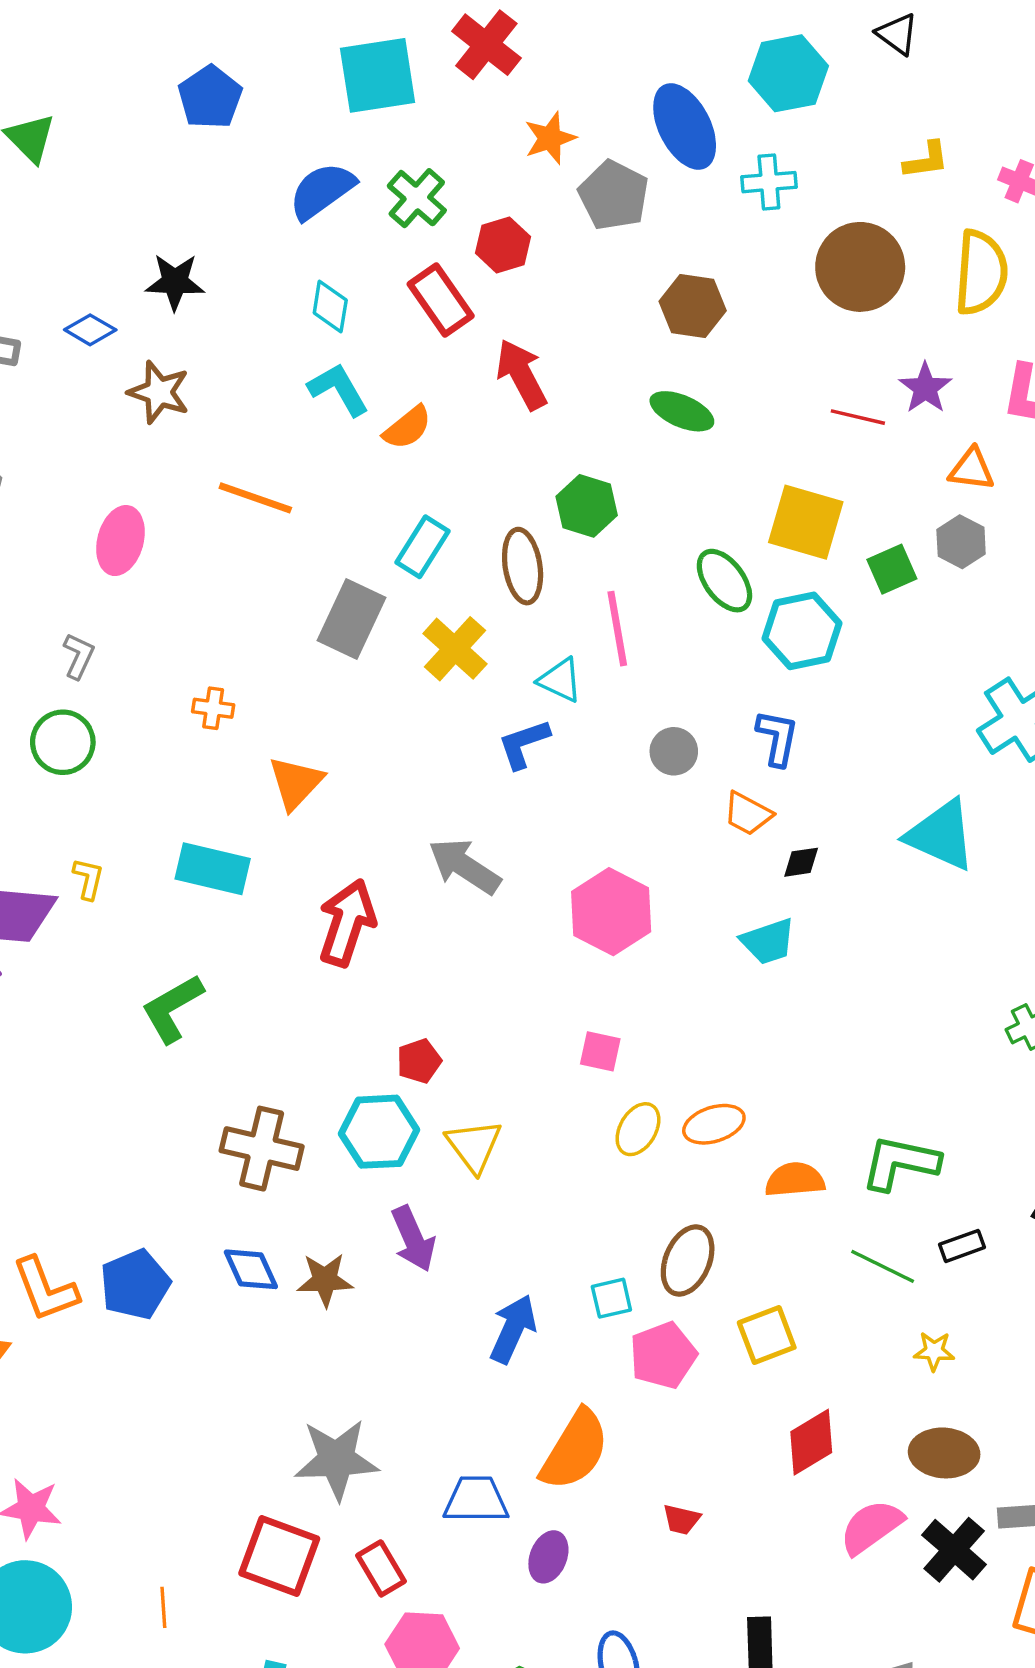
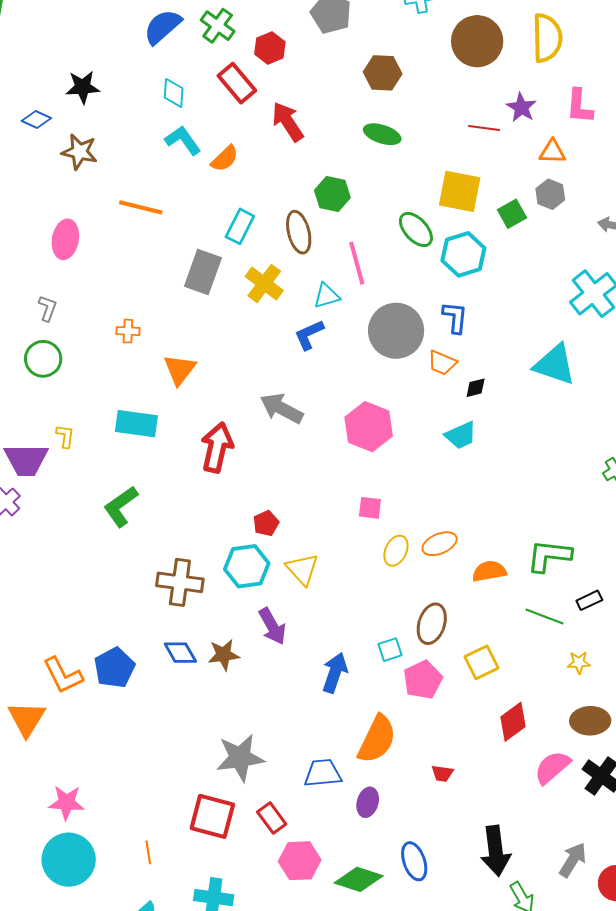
cyan triangle: (560, 680) -> (327, 296), turned -36
gray circle: (674, 751) -> (396, 331), size x2.0

